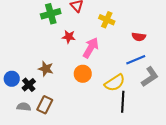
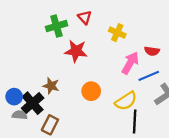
red star: (69, 37) -> (76, 51), size x1.5
pink arrow: (91, 48) -> (130, 63), moved
black cross: (29, 85) -> (33, 103), size x1.5
gray semicircle: (24, 107) -> (20, 115), moved

